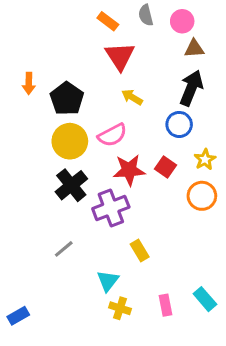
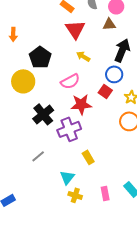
brown triangle: (194, 49) -> (109, 24), moved
orange arrow: (29, 83) -> (13, 34), moved
yellow circle: (70, 141) -> (23, 81), moved
red square: (165, 167) -> (105, 91), moved

